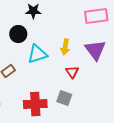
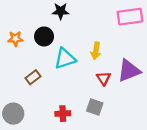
purple triangle: (95, 50) -> (129, 71), moved, turned 45
red cross: (35, 104) -> (63, 114), size x0.6

